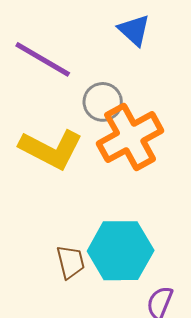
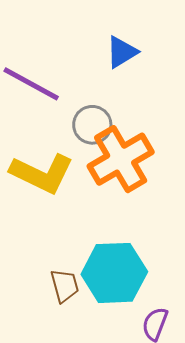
blue triangle: (134, 30) -> (122, 52), turned 48

